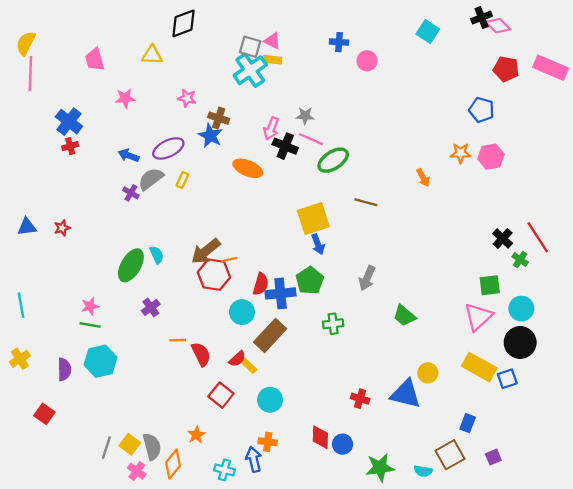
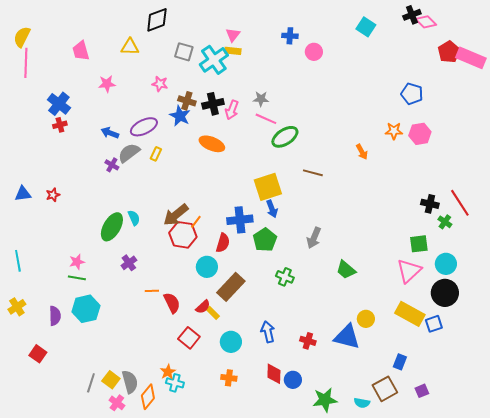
pink triangle: (272, 41) -> (233, 35), turned 42
gray square: (250, 47) -> (184, 52), moved
red pentagon: (506, 69) -> (449, 52), moved, turned 30
black cross: (285, 146) -> (213, 104), moved, turned -35
black cross: (503, 238) -> (430, 204), turned -30
orange line: (229, 259) -> (196, 222), turned -40
blue cross: (281, 293) -> (240, 220), moved
green cross: (333, 324) -> (285, 277), turned 30
blue arrow: (254, 459) -> (268, 332), moved
cyan cross: (224, 470) -> (175, 383), moved

